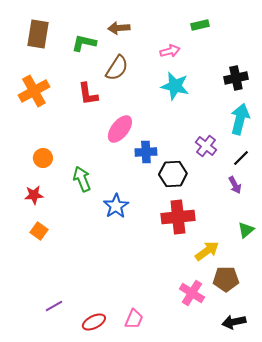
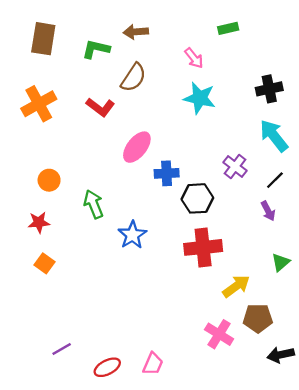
pink arrow: (170, 51) -> (194, 58), turned 66
red L-shape: (88, 94) -> (100, 107), turned -45
cyan arrow: (240, 119) -> (274, 136), turned -52
black arrow: (234, 322) -> (281, 355), moved

